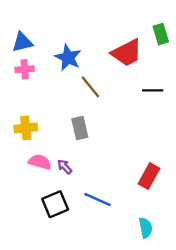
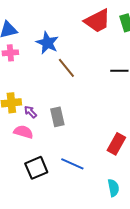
red trapezoid: (127, 53) -> (97, 21), moved
gray rectangle: (80, 128) -> (57, 117), moved
purple arrow: (65, 167) -> (30, 112), moved

